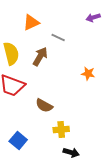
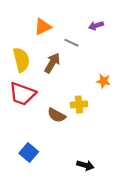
purple arrow: (93, 18) -> (96, 26), moved
yellow cross: (61, 130) -> (79, 105), moved

